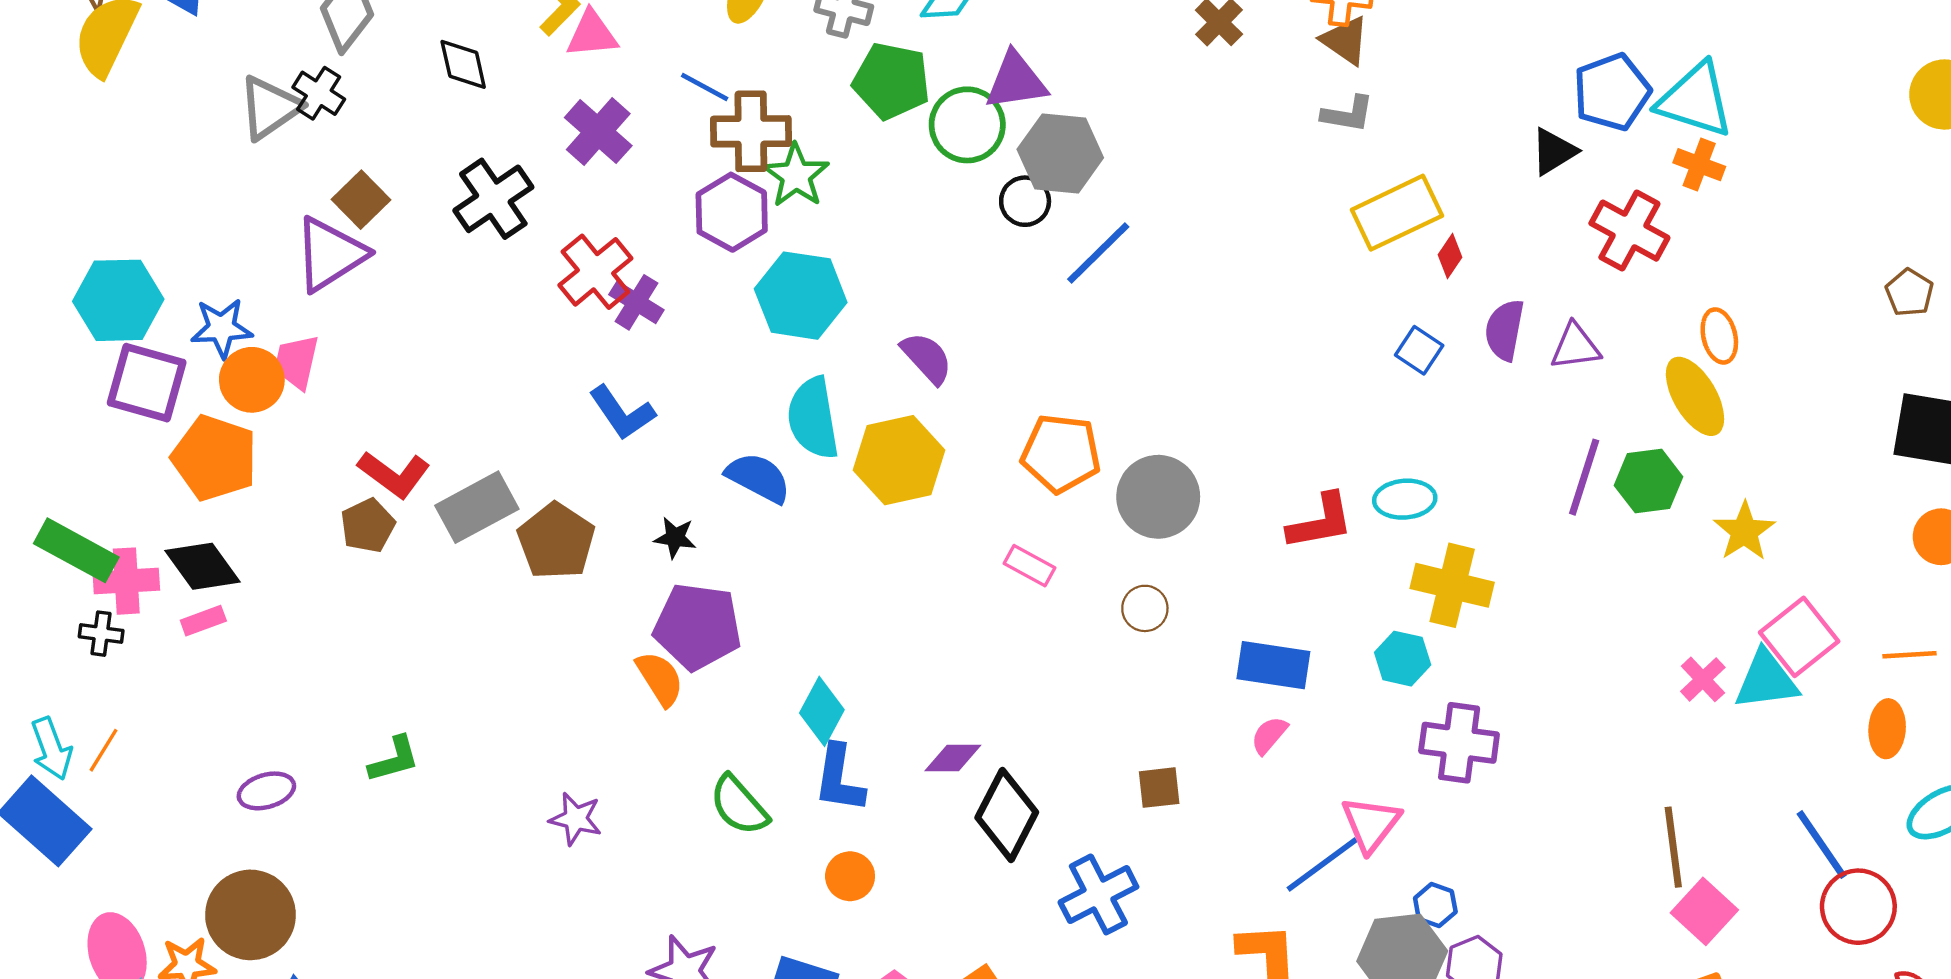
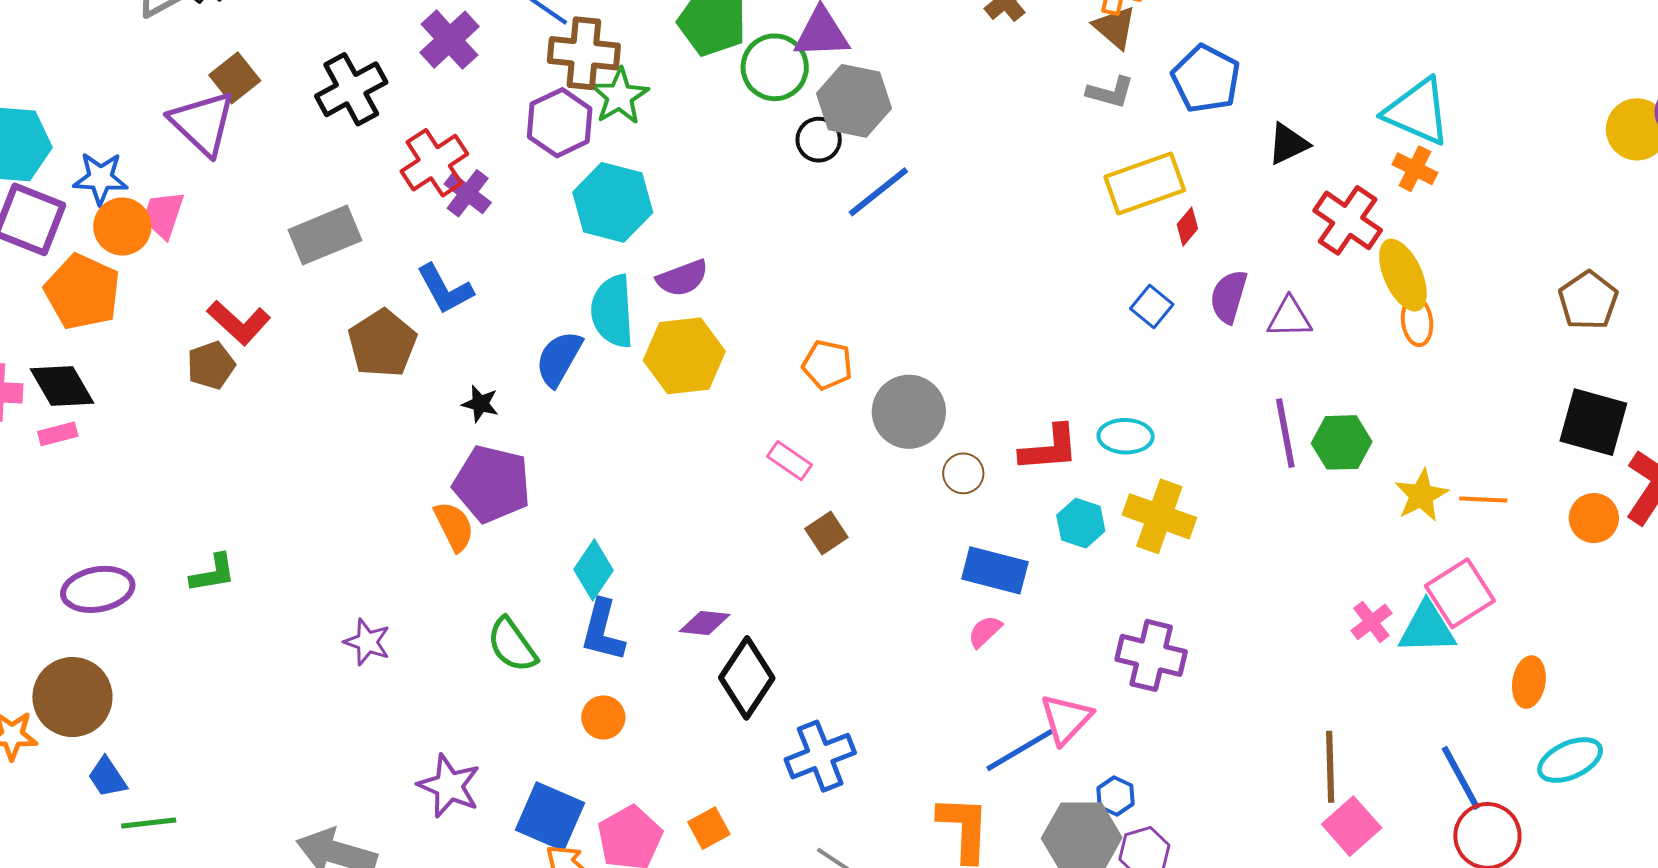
blue pentagon: (1612, 92) -> (1206, 79), moved, turned -30
purple triangle: (330, 254) -> (203, 123), turned -50
brown pentagon: (1909, 293) -> (1588, 300), size x1.4
purple semicircle: (927, 358) -> (682, 278), moved, turned 106
yellow ellipse: (1695, 396) -> (1403, 275), moved
orange pentagon: (1061, 453) -> (827, 365), size x0.7
purple line: (1584, 477) -> (1285, 433), turned -34
blue semicircle: (758, 478) -> (559, 359), turned -94
gray rectangle: (477, 507) -> (325, 235), moved
brown pentagon: (556, 541) -> (382, 343), moved
brown circle: (1145, 608) -> (963, 473), moved
orange line: (1910, 655) -> (1483, 499), moved
cyan hexagon: (1403, 659) -> (1081, 523), moved
brown square: (1159, 788) -> (826, 533), moved, turned -33
purple ellipse: (266, 791) -> (98, 589), size x1.4

